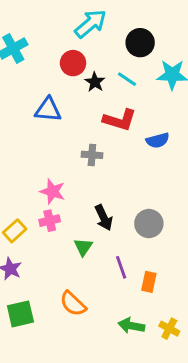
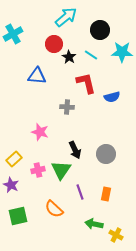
red L-shape: (120, 120) -> (86, 83), turned -120
pink cross: (50, 221) -> (38, 170), moved
green triangle: (83, 247) -> (61, 170), size x1.5
purple line: (121, 267) -> (80, 192), moved
yellow cross: (169, 329) -> (116, 235), moved

